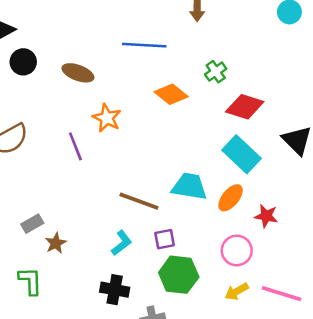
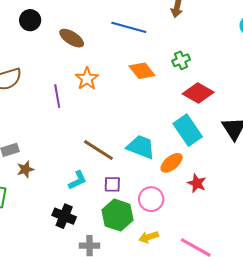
pink circle: (237, 250) -> (151, 199), moved
yellow arrow: (237, 292) -> (149, 237), moved

